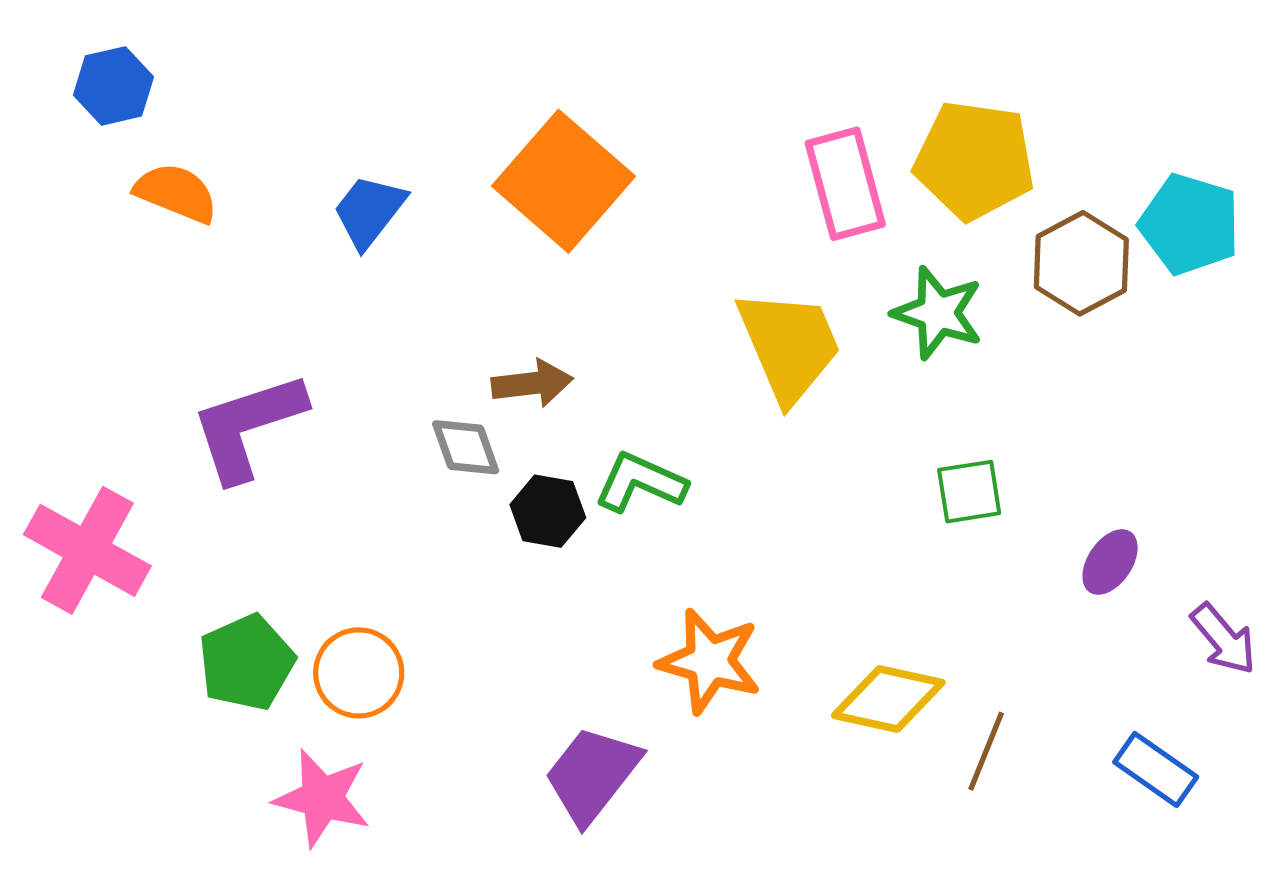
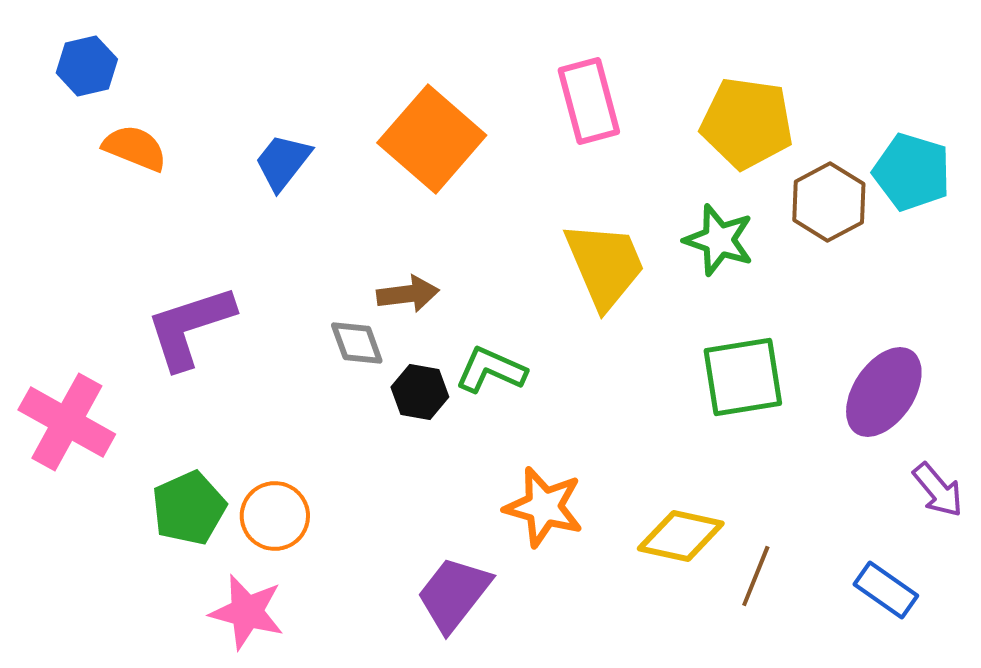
pink rectangle: (845, 184) -> (589, 101), moved
green square: (969, 492) -> (743, 377), size x1.6
purple ellipse: (1110, 562) -> (884, 392), moved, size x1.8

